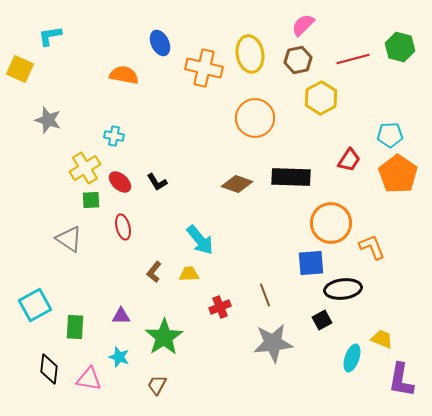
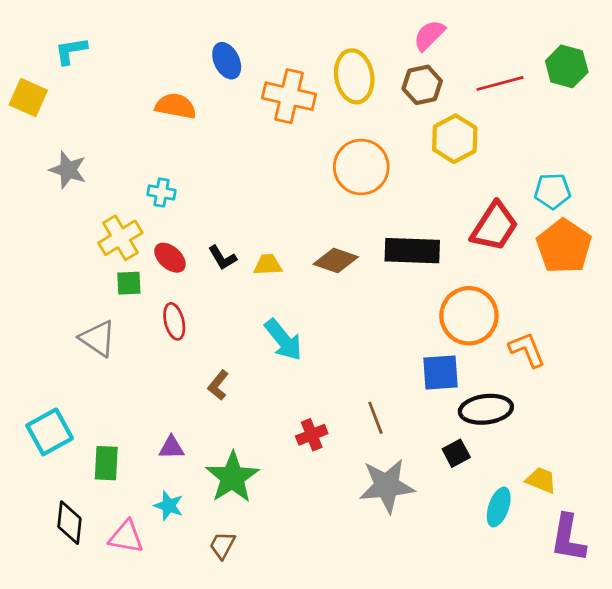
red trapezoid: (349, 160) -> (494, 226), size x1.5
yellow trapezoid: (189, 274) -> (268, 265), moved

